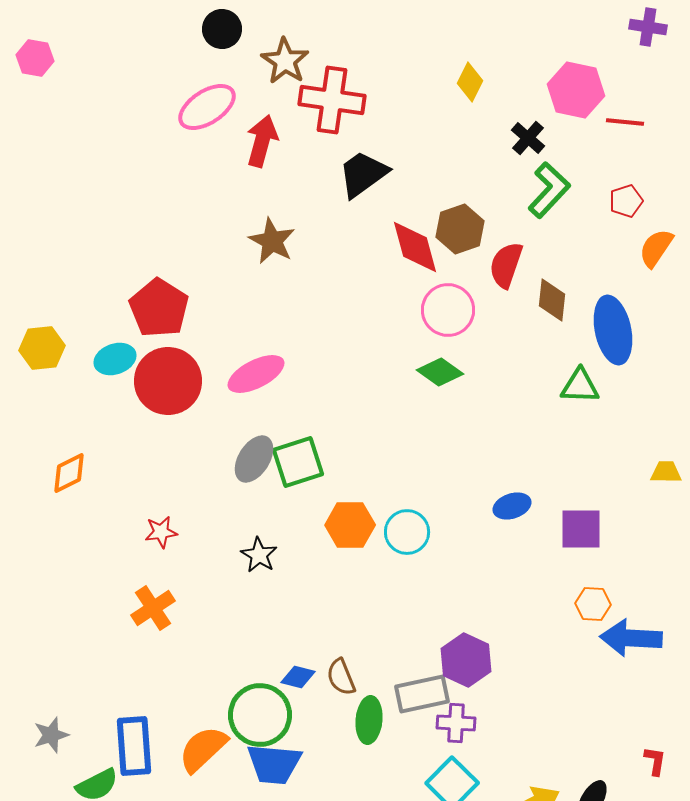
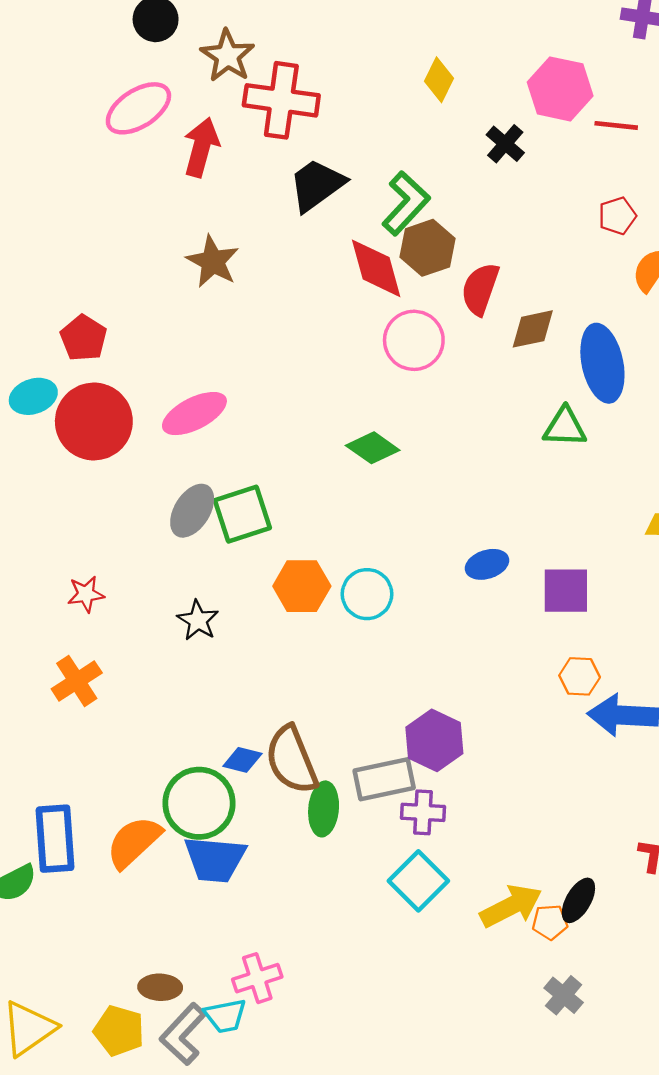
green L-shape: (549, 190) -> (406, 203), moved
brown diamond: (552, 300) -> (533, 329), turned 72
red pentagon: (159, 308) -> (84, 338), size x0.7
green diamond: (440, 372) -> (373, 448), moved
brown semicircle: (341, 677) -> (292, 760), size x1.6

